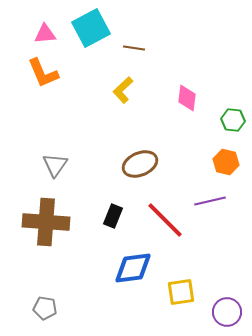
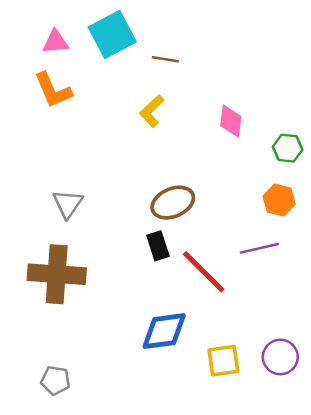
black rectangle: (113, 216) -> (158, 246), moved, turned -40
purple circle: (227, 312) -> (280, 357), moved

